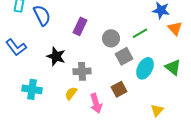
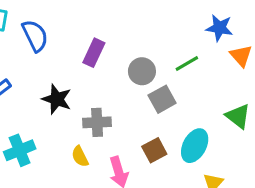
cyan ellipse: (145, 68) -> (195, 146), moved
cyan cross: (32, 89) -> (20, 150), turned -30
yellow semicircle: (71, 93) -> (80, 156), turned -64

